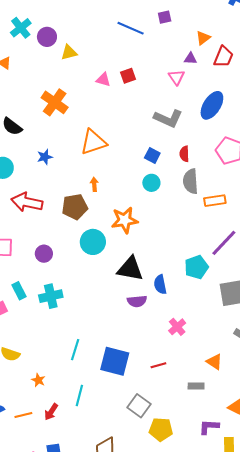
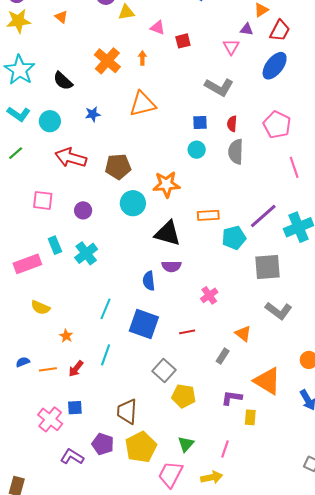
pink triangle: (103, 80) -> (158, 28), moved
blue ellipse: (212, 105) -> (275, 66), moved
blue square: (152, 156) -> (200, 123), turned -35
orange arrow: (94, 184) -> (142, 58), moved
orange rectangle: (215, 201) -> (208, 215), moved
blue semicircle: (160, 284) -> (149, 281), moved
cyan cross: (51, 296) -> (86, 253), turned -30
gray rectangle: (196, 386) -> (223, 356), turned -63

